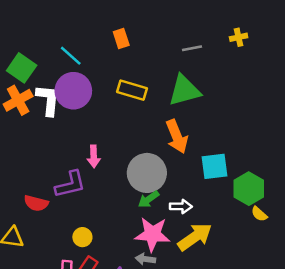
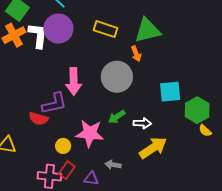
orange arrow: (177, 136) -> (136, 54), moved, size x0.6
pink arrow: (94, 156) -> (74, 81), size x1.5
gray circle: (147, 173) -> (117, 77), moved
red semicircle: (36, 203) -> (38, 119), moved
pink star: (152, 234) -> (90, 133), moved

